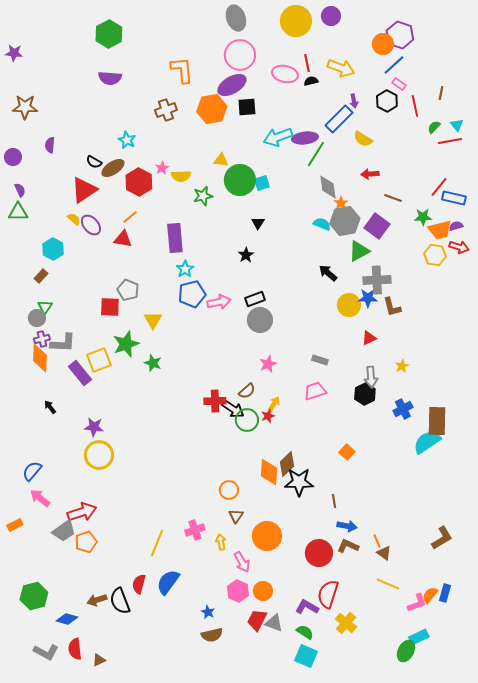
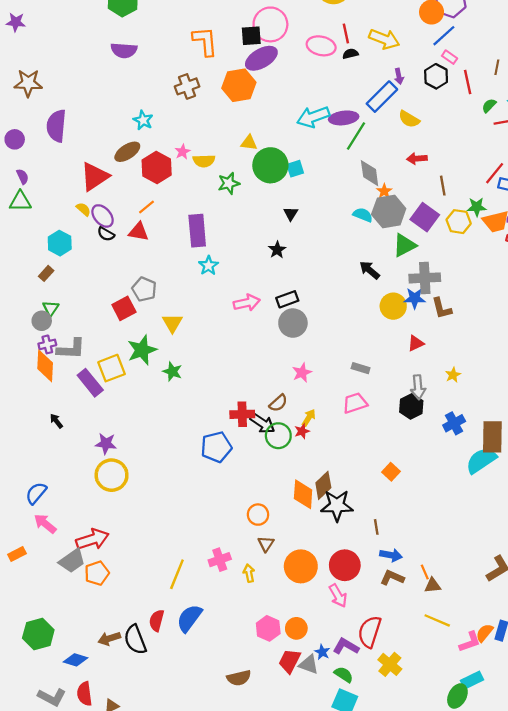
black square: (247, 107) -> (251, 36), moved
purple semicircle: (50, 145) -> (56, 126), size x1.8
black semicircle: (94, 162) -> (106, 234), moved
brown line: (393, 198) -> (443, 186), turned 60
yellow hexagon: (435, 255) -> (459, 222), moved
blue pentagon: (192, 294) -> (216, 447), moved
red square: (110, 307) -> (124, 308), turned -30
red circle: (319, 553) -> (345, 565), moved
brown triangle: (384, 553) -> (433, 586), turned -42
pink arrow: (242, 562) -> (338, 596), moved
blue star: (208, 612) -> (322, 652), moved

